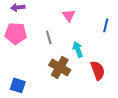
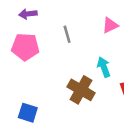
pink triangle: (69, 15) -> (110, 25), moved, turned 40
gray line: (49, 37) -> (67, 34), moved

